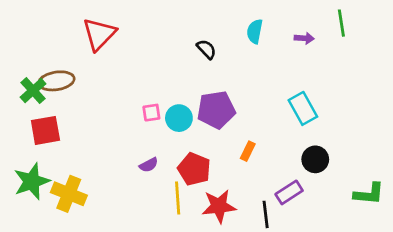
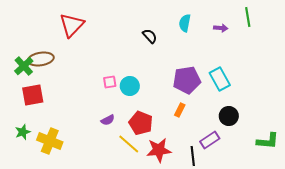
purple pentagon: (216, 110) -> (187, 80), moved
green star: (32, 181) -> (23, 132), size x0.6
yellow line: (178, 198) -> (129, 144), turned -45

